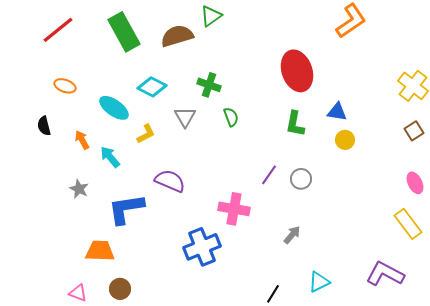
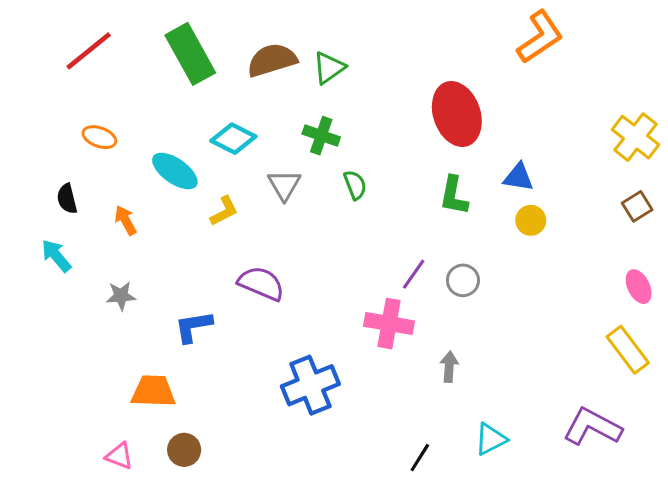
green triangle: (211, 16) -> (329, 68), moved
cyan arrow: (110, 157) -> (56, 256), moved
gray star: (79, 189) -> (121, 296), turned -30
blue L-shape: (126, 209) -> (193, 327), size x0.7
pink cross: (234, 209) -> (389, 324), moved
gray arrow: (292, 235) -> (449, 367), turned -36

